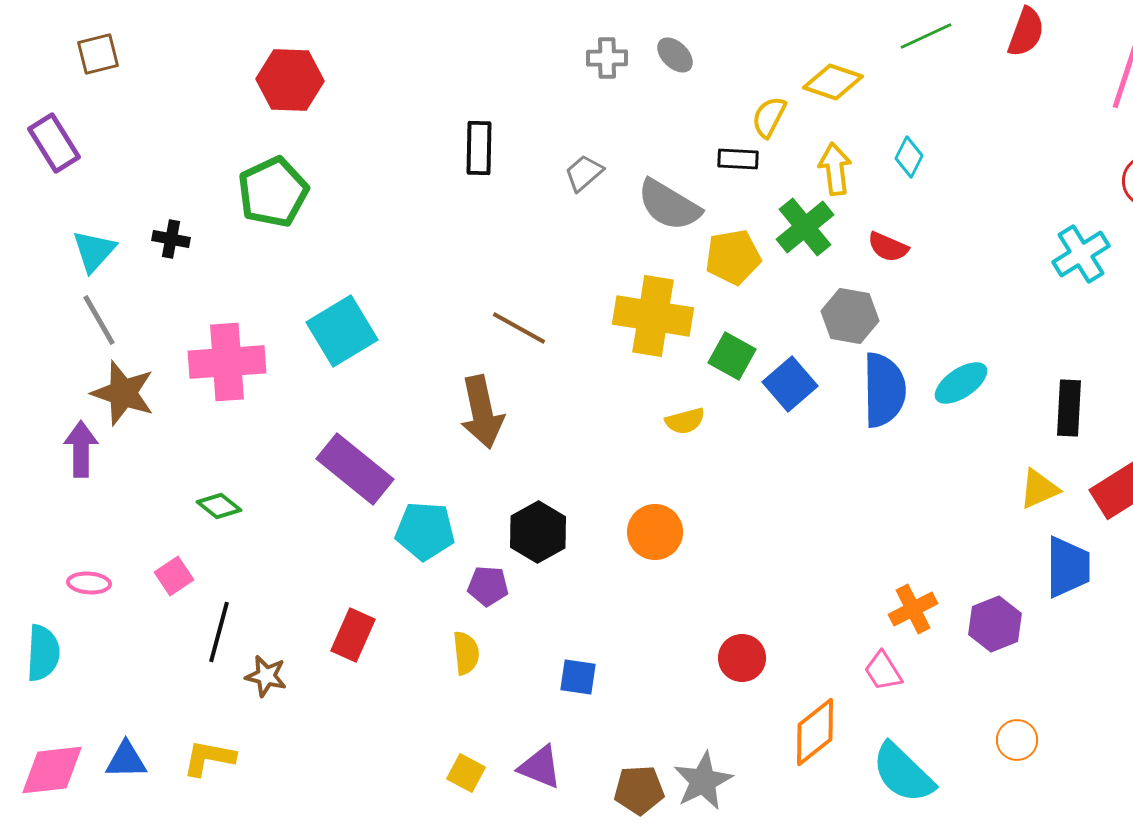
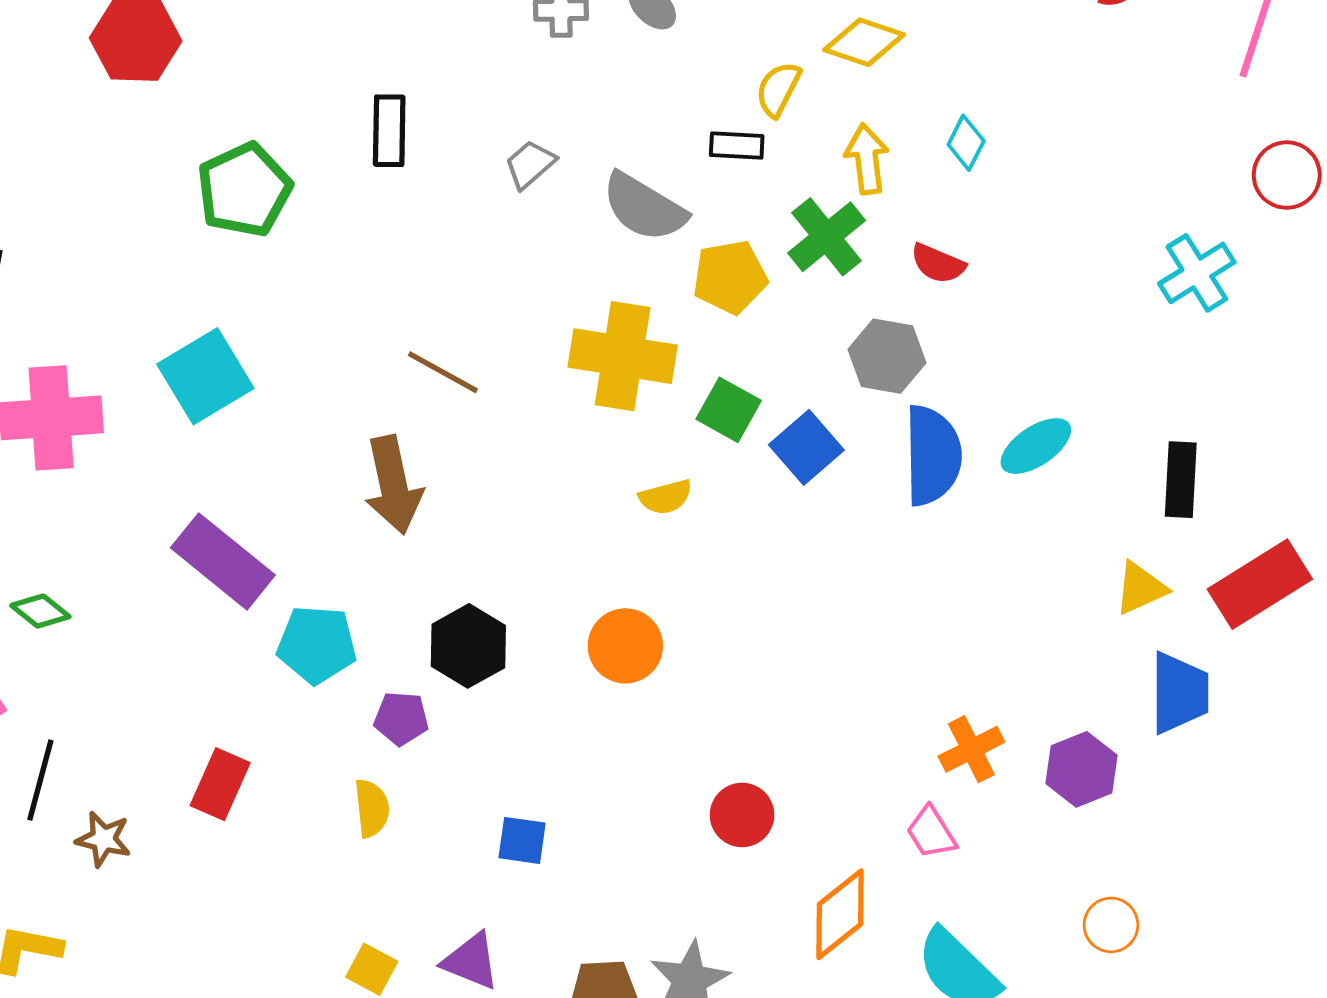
green pentagon: (273, 192) -> (244, 190), moved

